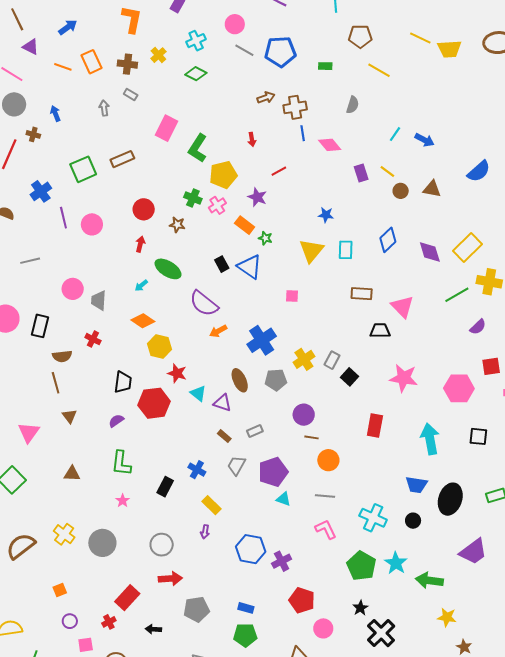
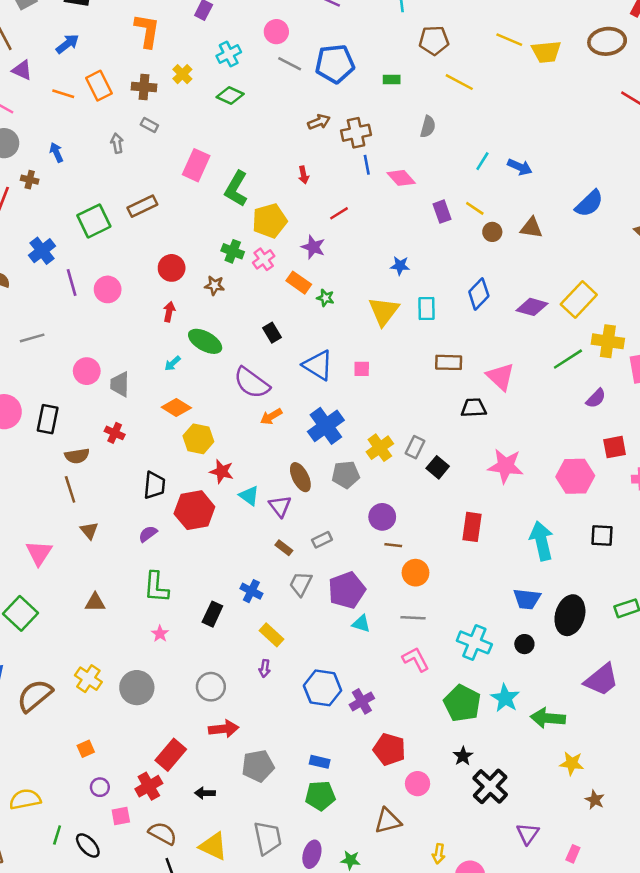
purple diamond: (430, 252) -> (532, 307), turned -55
blue triangle: (250, 267) -> (318, 365), moved
purple triangle: (222, 403) -> (280, 506), turned 36
red cross: (109, 622) -> (149, 786), size x1.5

